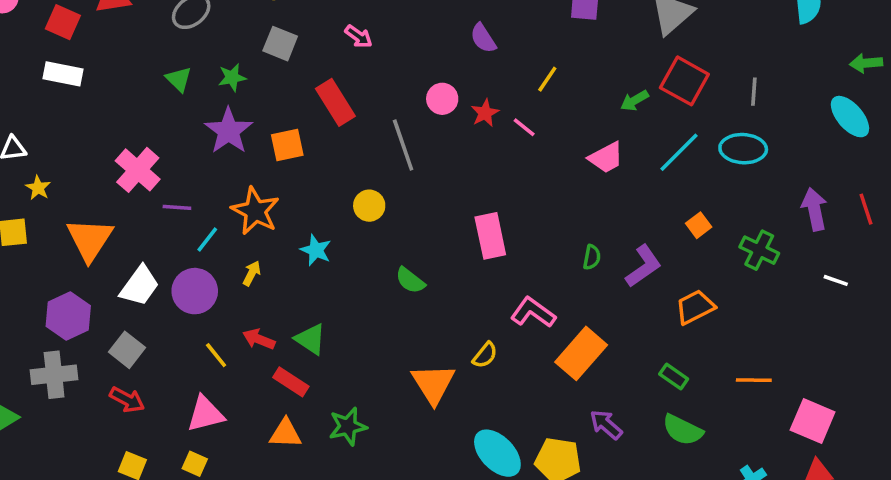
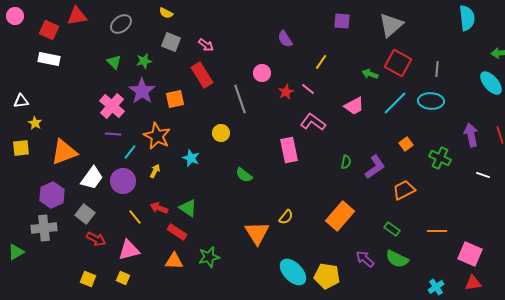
pink arrow: (359, 36) -> (206, 45), moved
green arrow: (635, 101) -> (370, 74), turned 49
red star: (485, 113) -> (286, 92), moved
pink cross: (138, 170) -> (112, 106), moved
orange triangle: (90, 239) -> (64, 152), turned 36
pink L-shape: (533, 312) -> (313, 122), moved
red arrow: (127, 400) -> (96, 239), moved
purple arrow: (606, 425) -> (365, 259), moved

